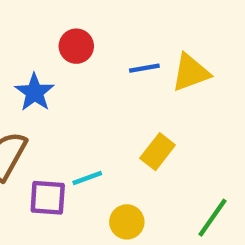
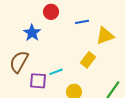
yellow triangle: (191, 73) -> (105, 36), moved

